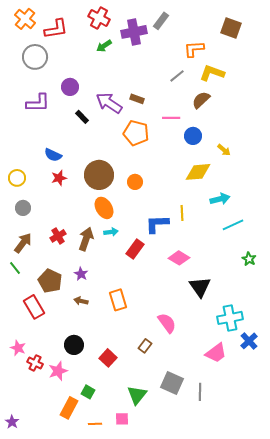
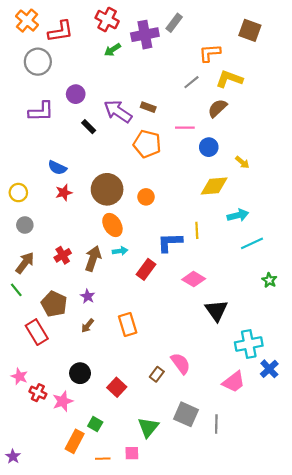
brown arrow: (81, 301) -> (88, 326), turned -64
pink semicircle: (167, 323) -> (181, 363), moved

